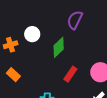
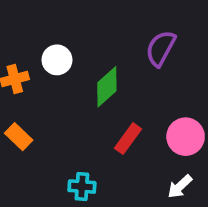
purple semicircle: (75, 20) -> (161, 48), moved

